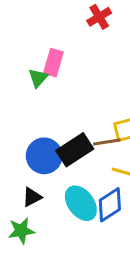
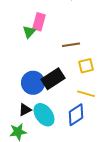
brown line: (107, 142) -> (71, 45), moved
cyan ellipse: (81, 203) -> (44, 115), moved

